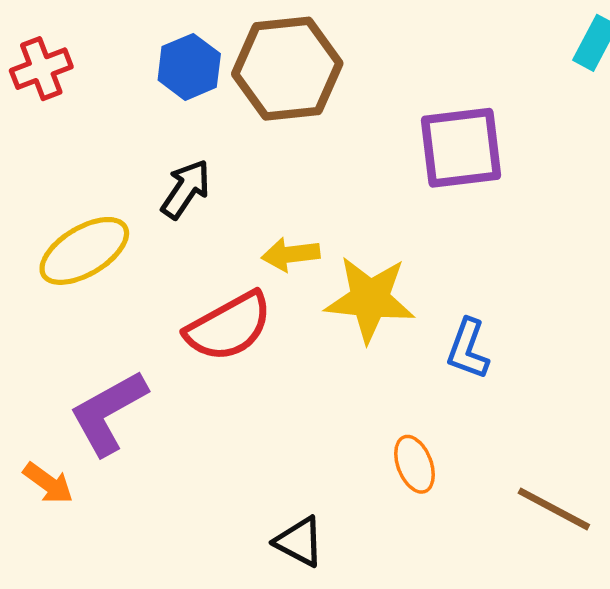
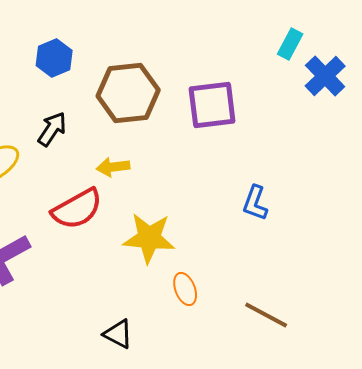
brown hexagon: (287, 69) -> (128, 93), moved
yellow star: (370, 299) -> (149, 238), moved
blue L-shape: (468, 349) -> (255, 203), moved

